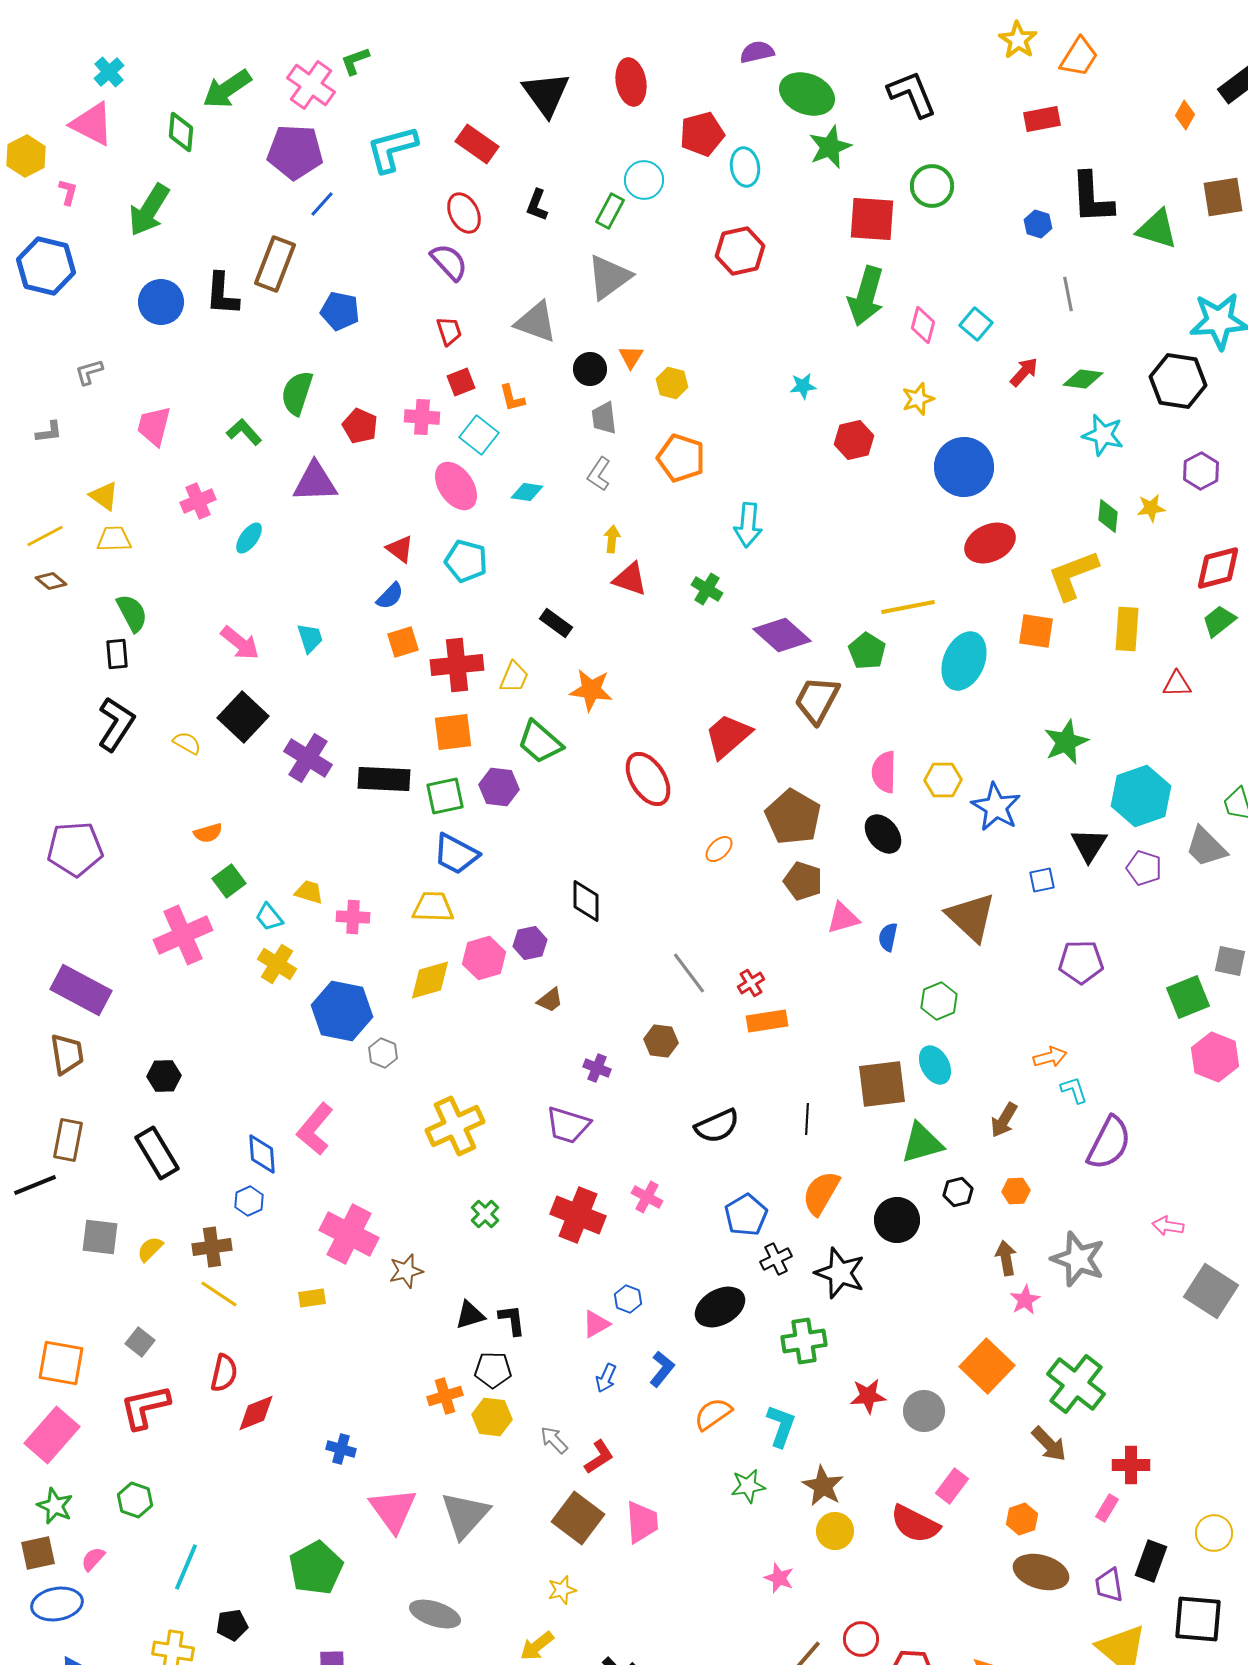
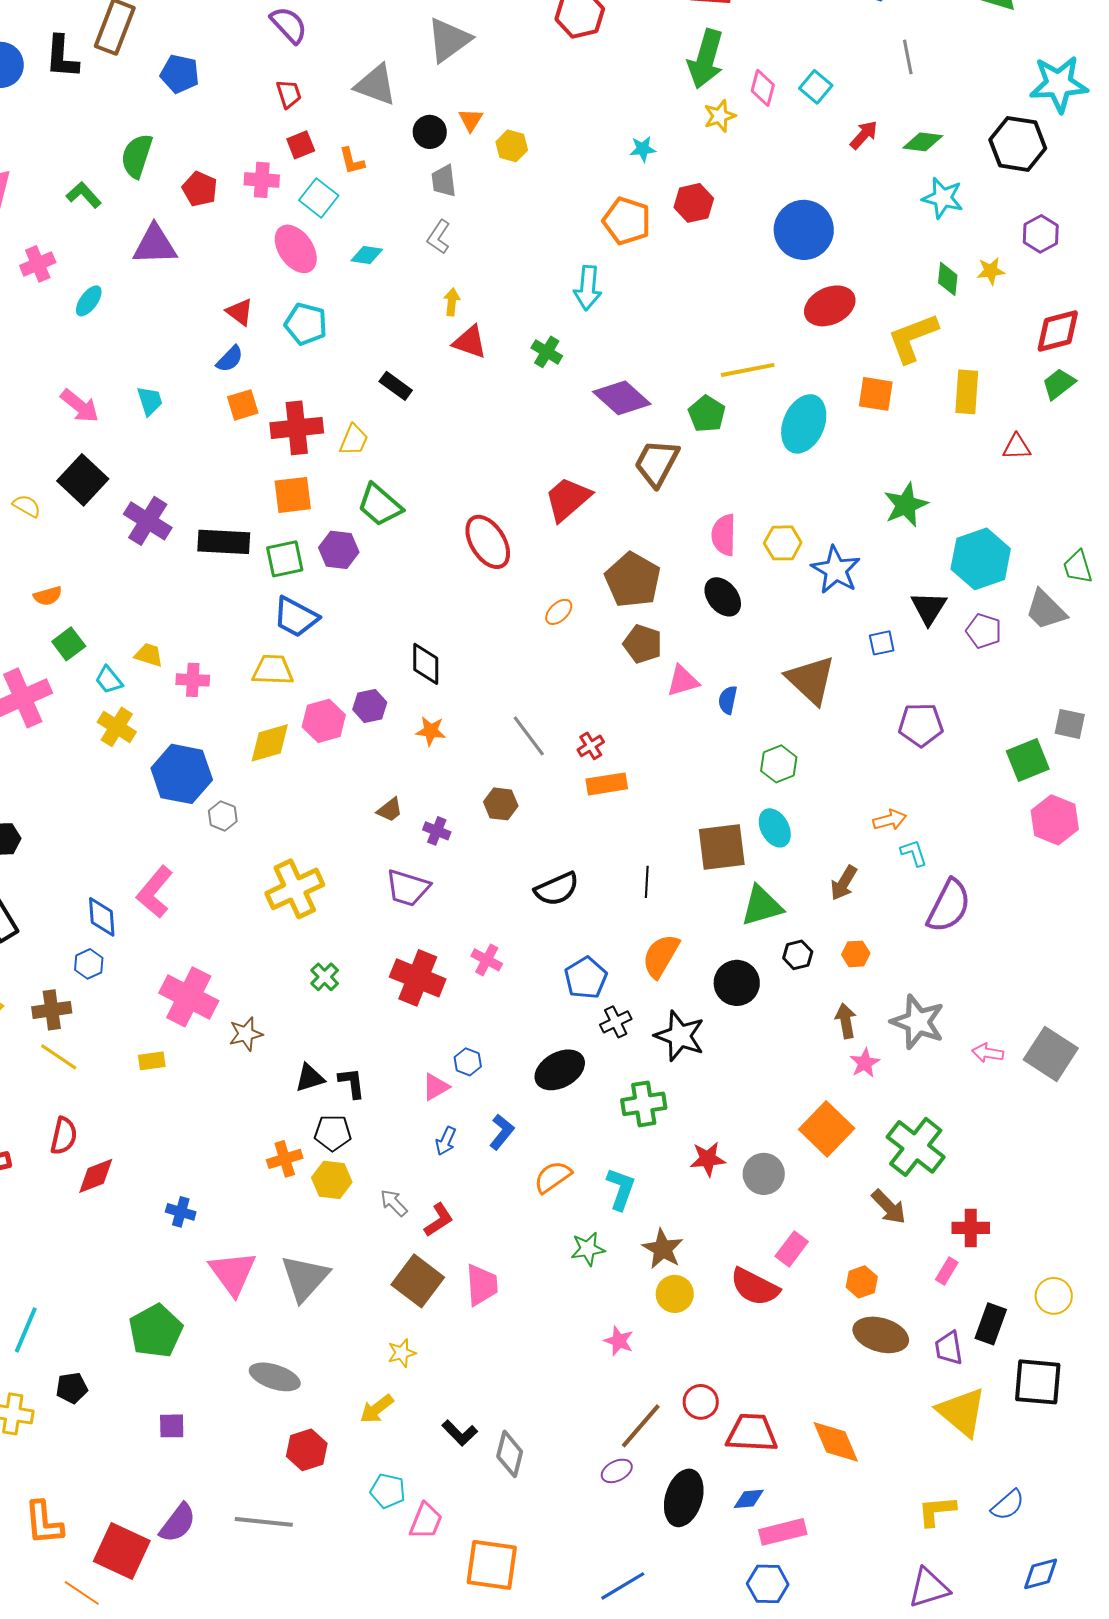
yellow star: (918, 399) -> (720, 116), moved
orange pentagon: (681, 458) -> (627, 221), moved
orange star: (591, 690) -> (431, 731), moved, size x0.7
brown trapezoid: (550, 1000) -> (390, 810), moved
pink arrow: (1168, 1226) -> (988, 1053), moved

